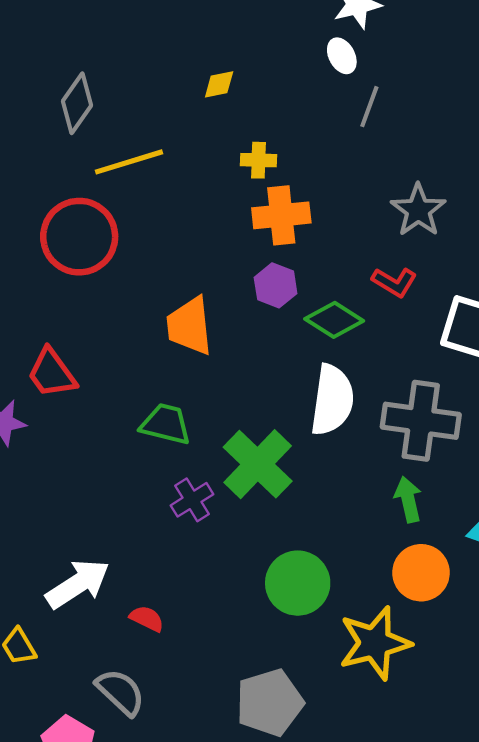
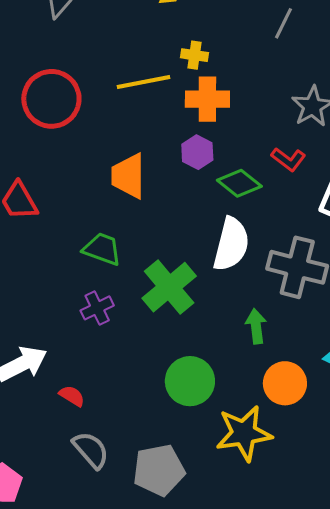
yellow line: (129, 162) -> (143, 82), moved
green arrow: (408, 499) -> (256, 326), moved
purple cross: (192, 500) -> (97, 308), moved
gray semicircle: (120, 692) -> (91, 450), moved

